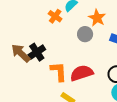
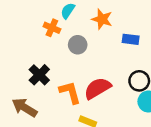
gray circle: (85, 34) -> (78, 45), moved
brown arrow: (21, 53) -> (25, 108), moved

